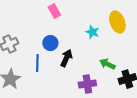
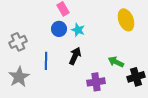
cyan star: (92, 32) -> (78, 30), moved
blue circle: (50, 43) -> (59, 29), moved

